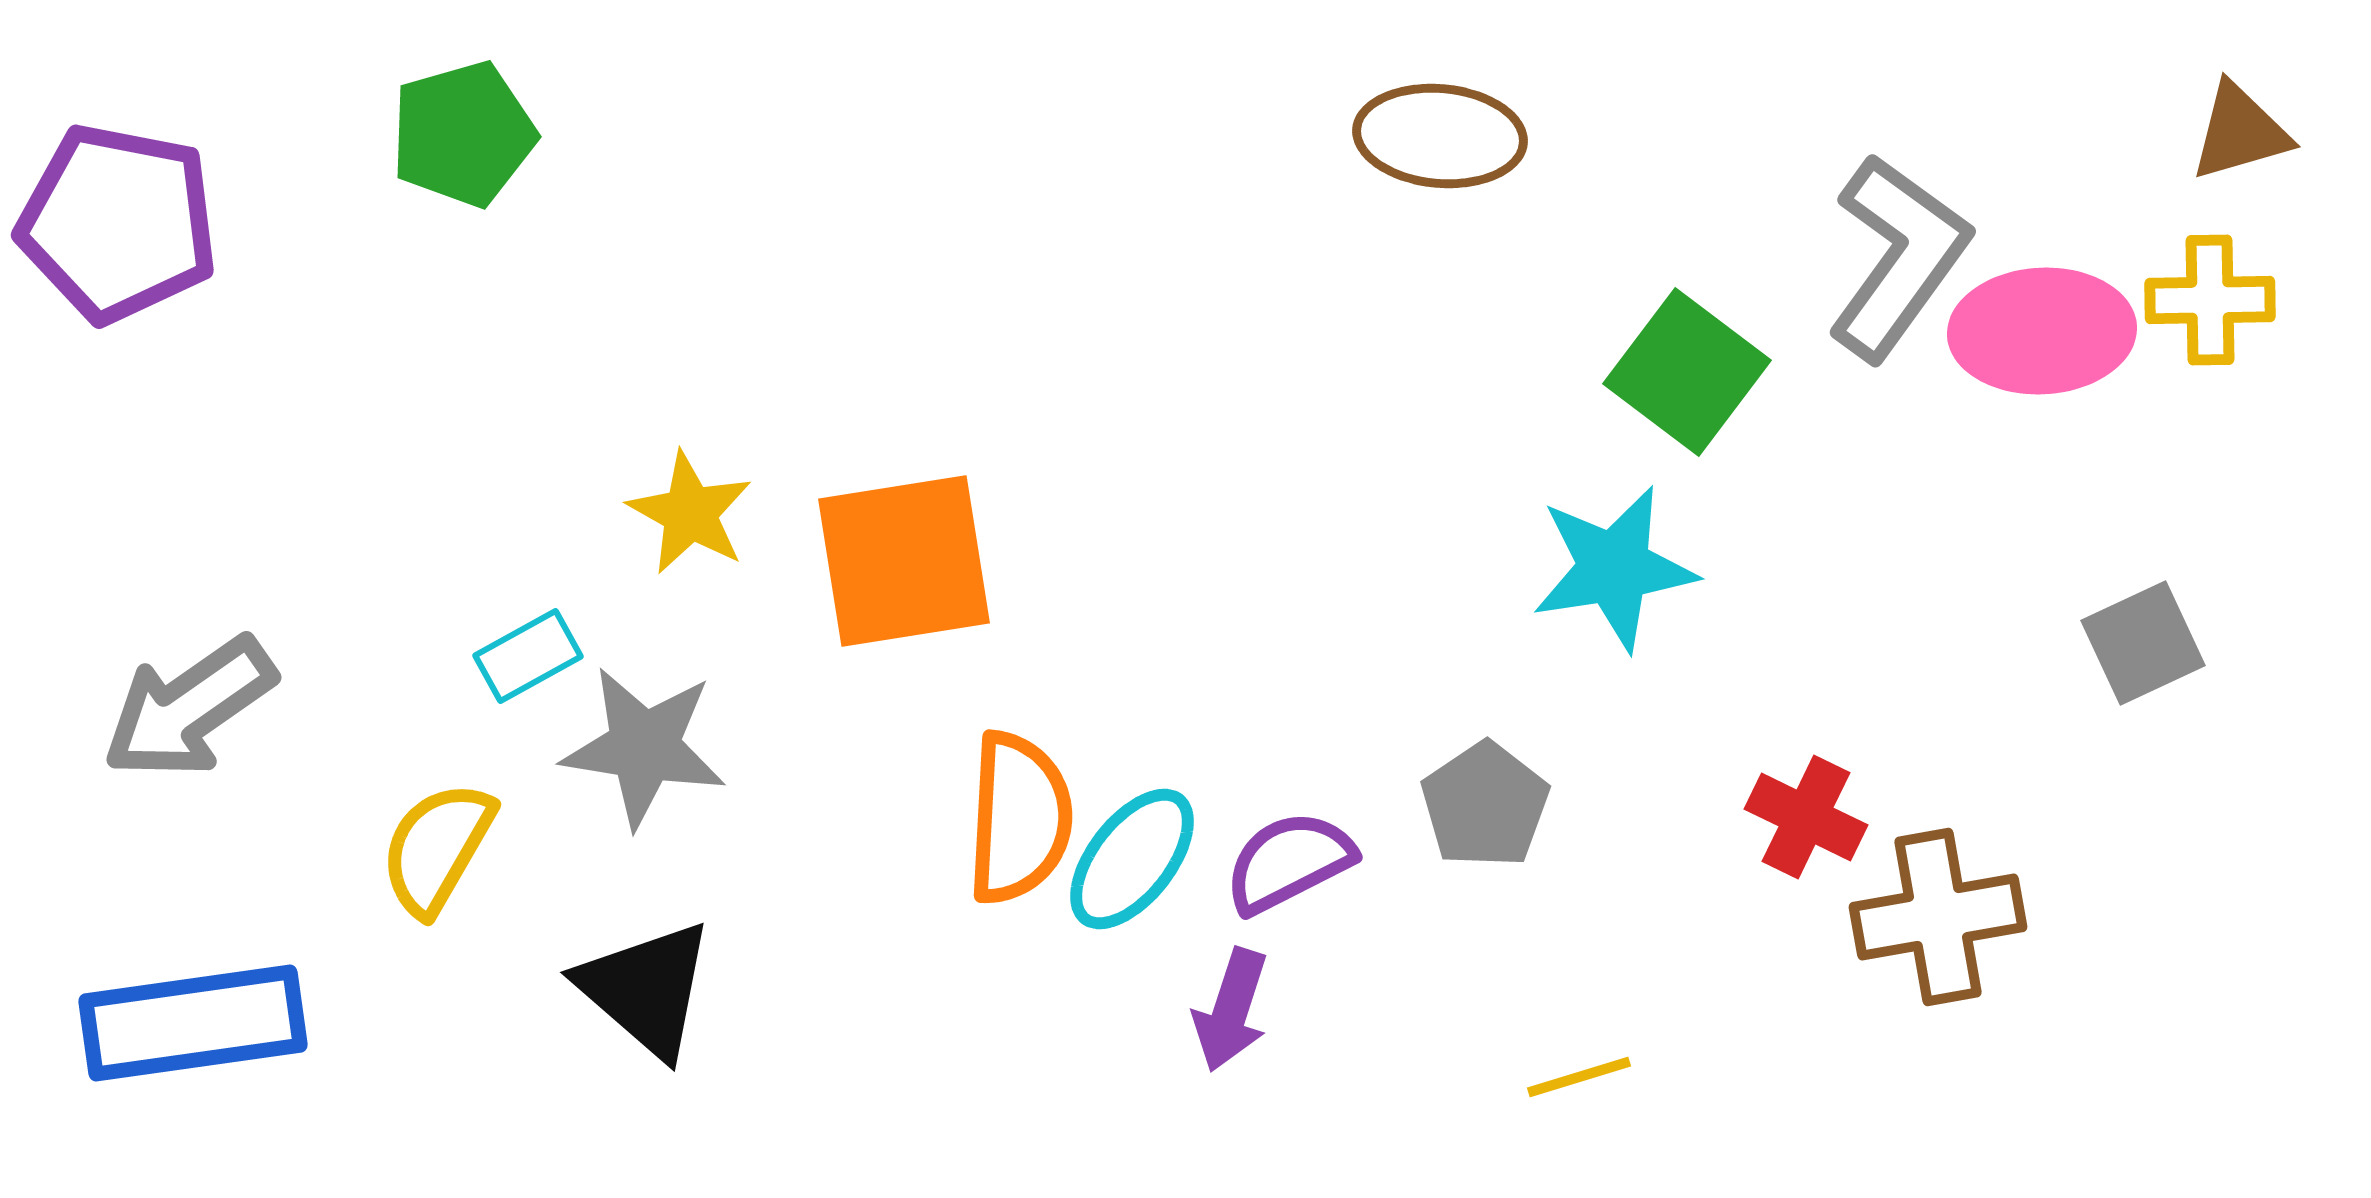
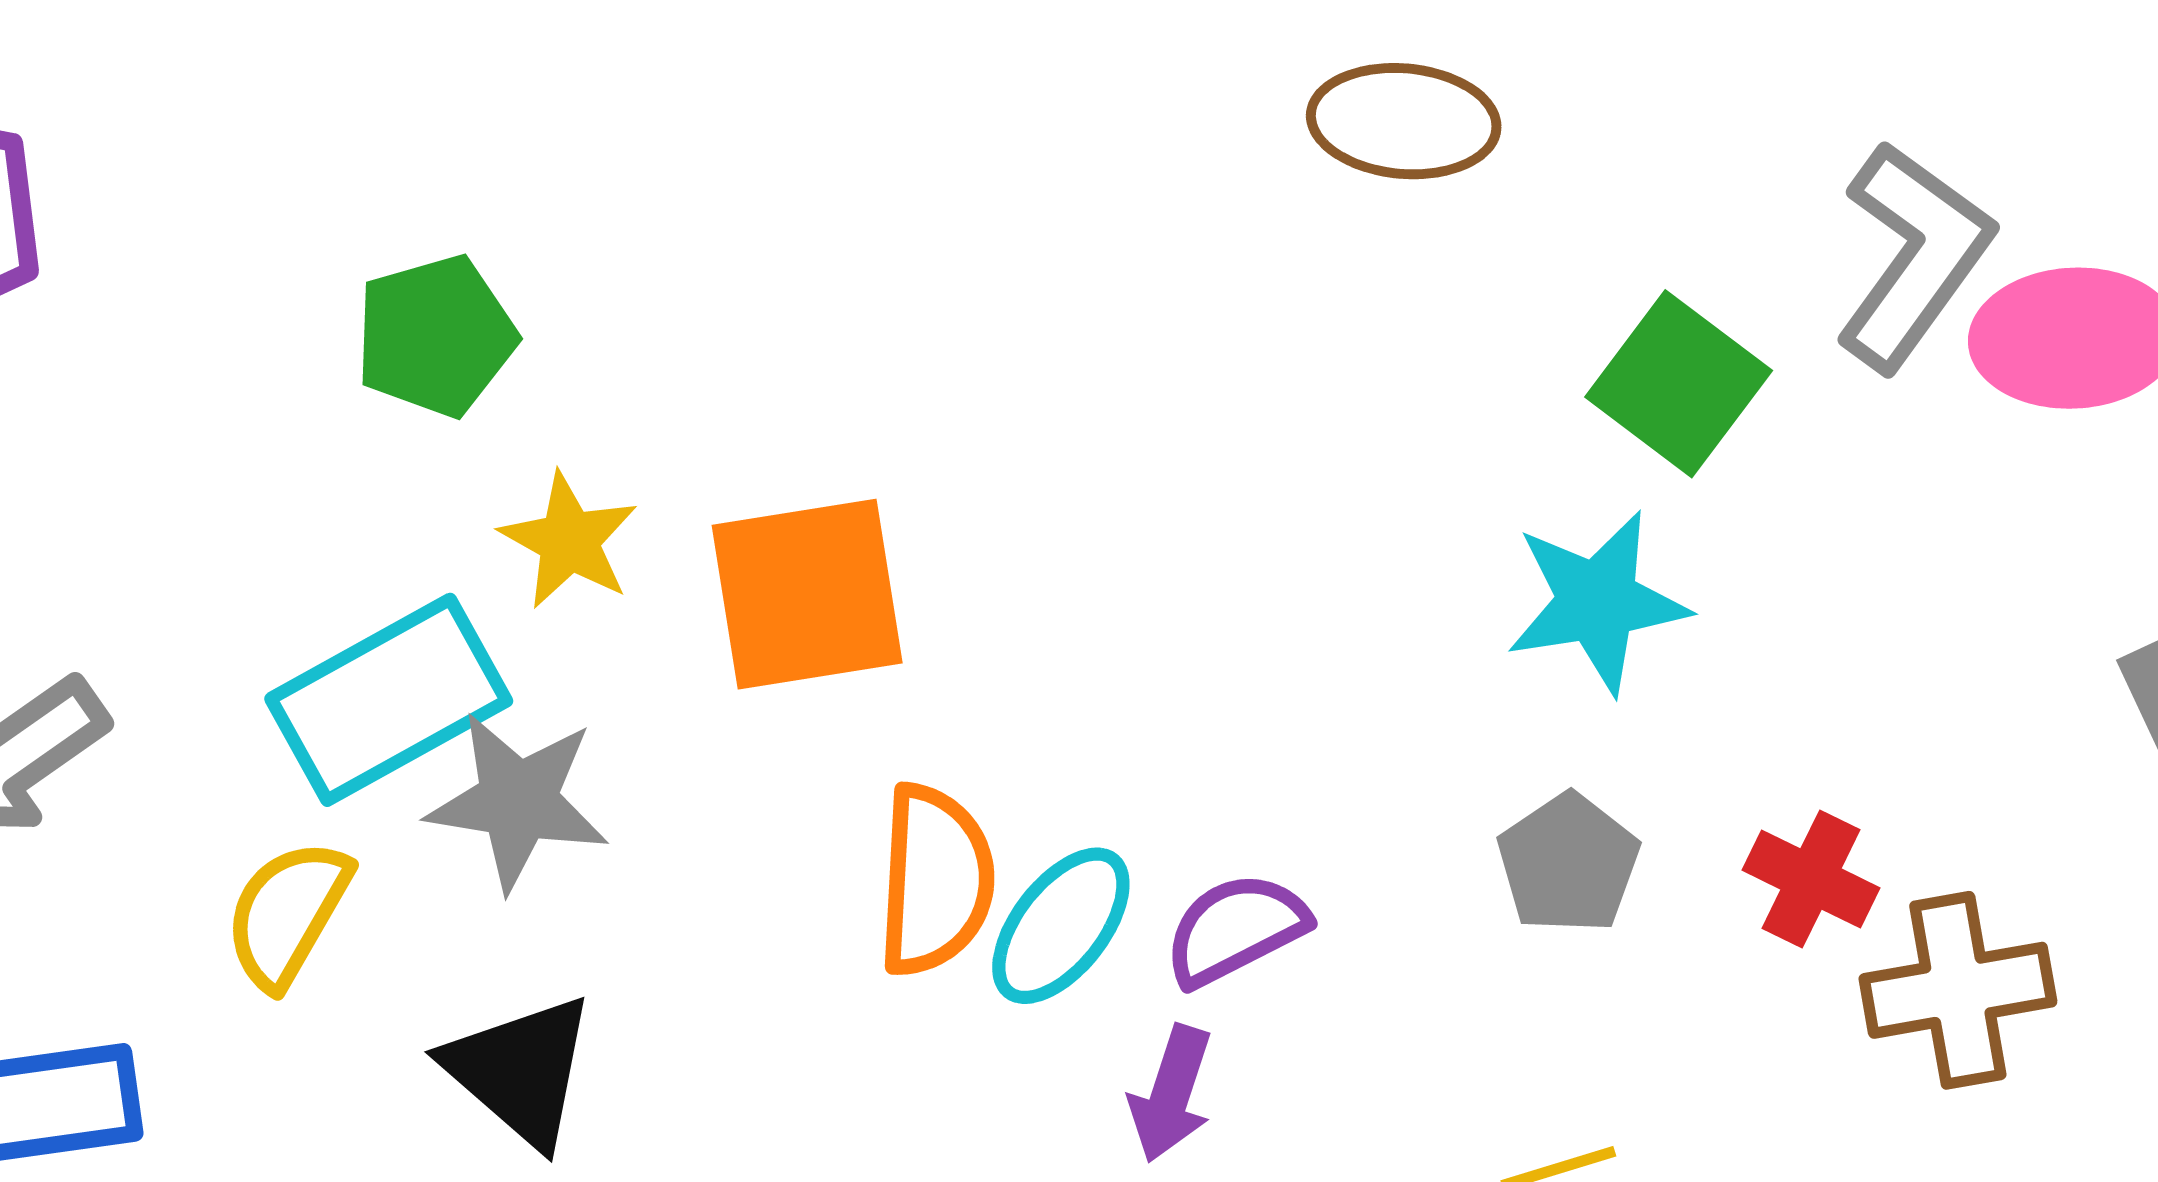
green pentagon: (463, 134) -> (435, 336), moved
cyan rectangle: (528, 656) -> (389, 700), size x2.0
gray pentagon: (1485, 805) -> (1568, 863), moved

